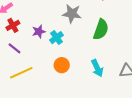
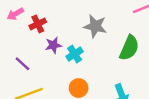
red cross: (13, 25) -> (38, 24), moved

